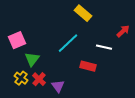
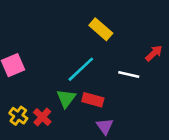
green triangle: (32, 59) -> (66, 98), moved
red rectangle: (88, 66) -> (93, 100), moved
purple triangle: (58, 86) -> (105, 126), moved

